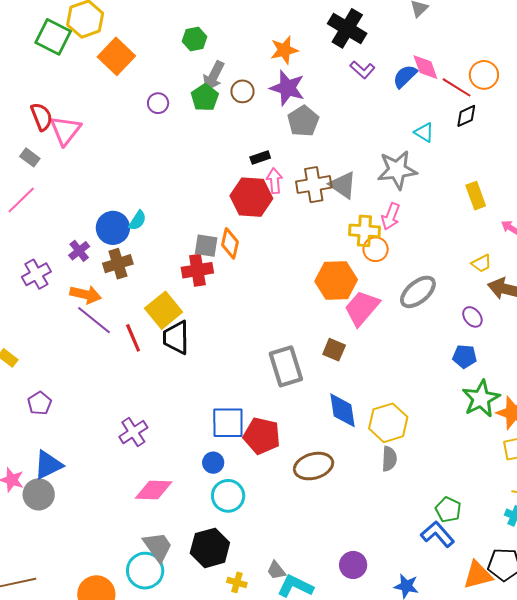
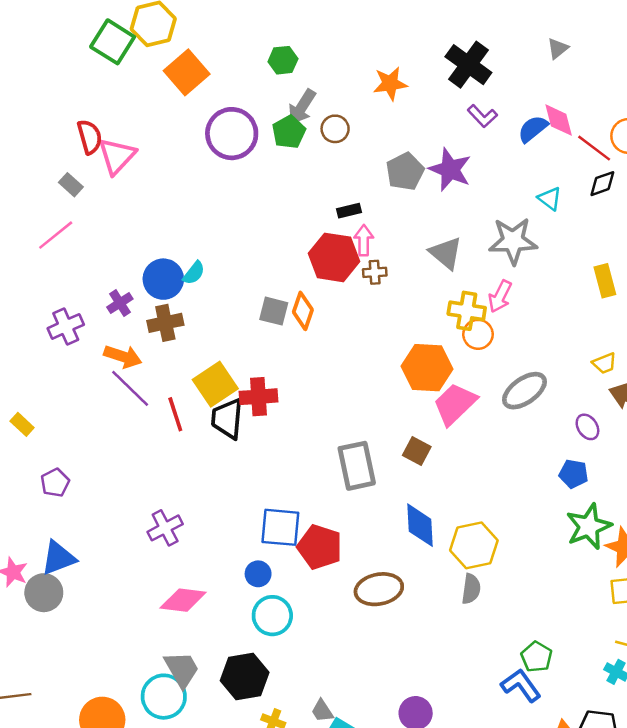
purple star: (287, 88) -> (450, 169), moved
purple circle: (158, 103) -> (232, 134), size x2.0
brown cross: (314, 185) -> (375, 272), moved, size x0.6
red cross: (197, 270) -> (258, 397), moved

